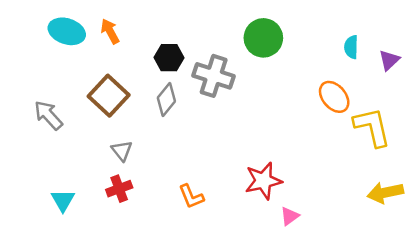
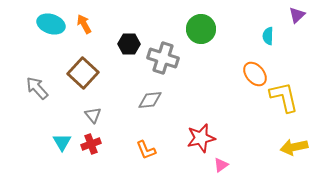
purple triangle: (389, 60) -> (297, 15), moved
gray diamond: (166, 99) -> (150, 100), moved, turned 45
cyan triangle: (63, 200) -> (62, 142), moved

